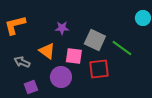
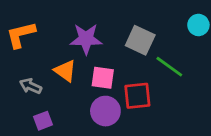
purple star: (62, 28) -> (86, 39), size x1.6
gray square: (95, 40) -> (140, 40), moved
purple circle: (61, 77) -> (105, 111), moved

